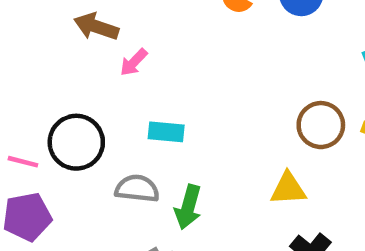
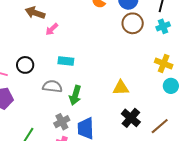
brown circle: (321, 125) -> (133, 23), moved
black circle: (76, 142) -> (25, 65), size x0.7

